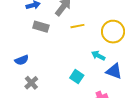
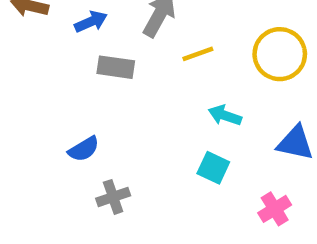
cyan arrow: (98, 56) -> (225, 115), moved
gray cross: (31, 83) -> (113, 197), turned 32

